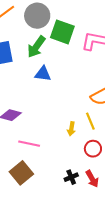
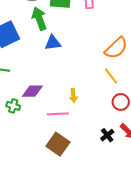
green arrow: (36, 47) -> (39, 18), turned 140
yellow arrow: (71, 129) -> (73, 95), moved

